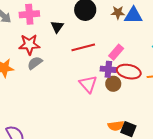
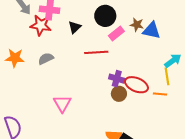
red star: (29, 45) -> (41, 25), moved
pink rectangle: (116, 52) -> (116, 34), moved
pink triangle: (88, 84) -> (62, 104), moved

